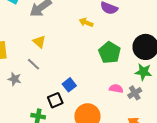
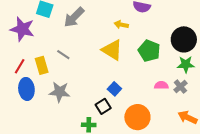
yellow triangle: (39, 42) -> (112, 50), moved, size x1.6
gray line: (34, 64) -> (63, 55), moved
gray star: (15, 79) -> (60, 92), size x1.5

